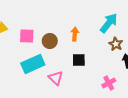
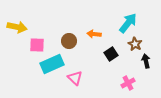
orange arrow: (75, 34) -> (94, 34), turned -88
pink square: (27, 36) -> (37, 45), moved
black square: (79, 60) -> (111, 54), moved, turned -32

